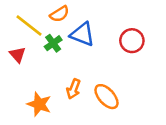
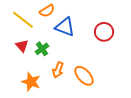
green cross: (53, 43) -> (42, 49), moved
red triangle: (18, 55) -> (22, 46), moved

